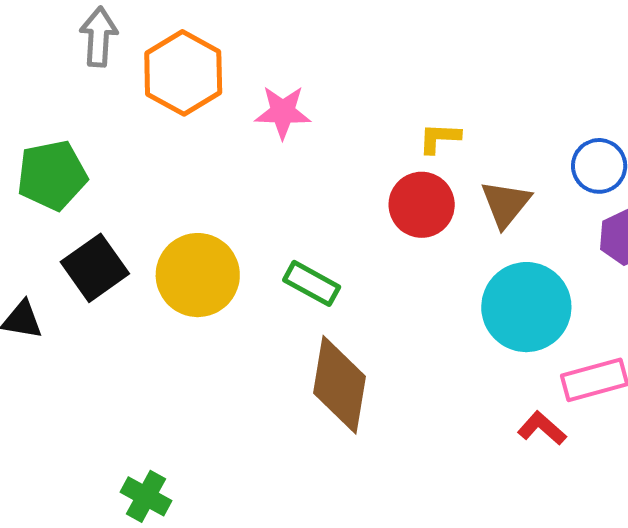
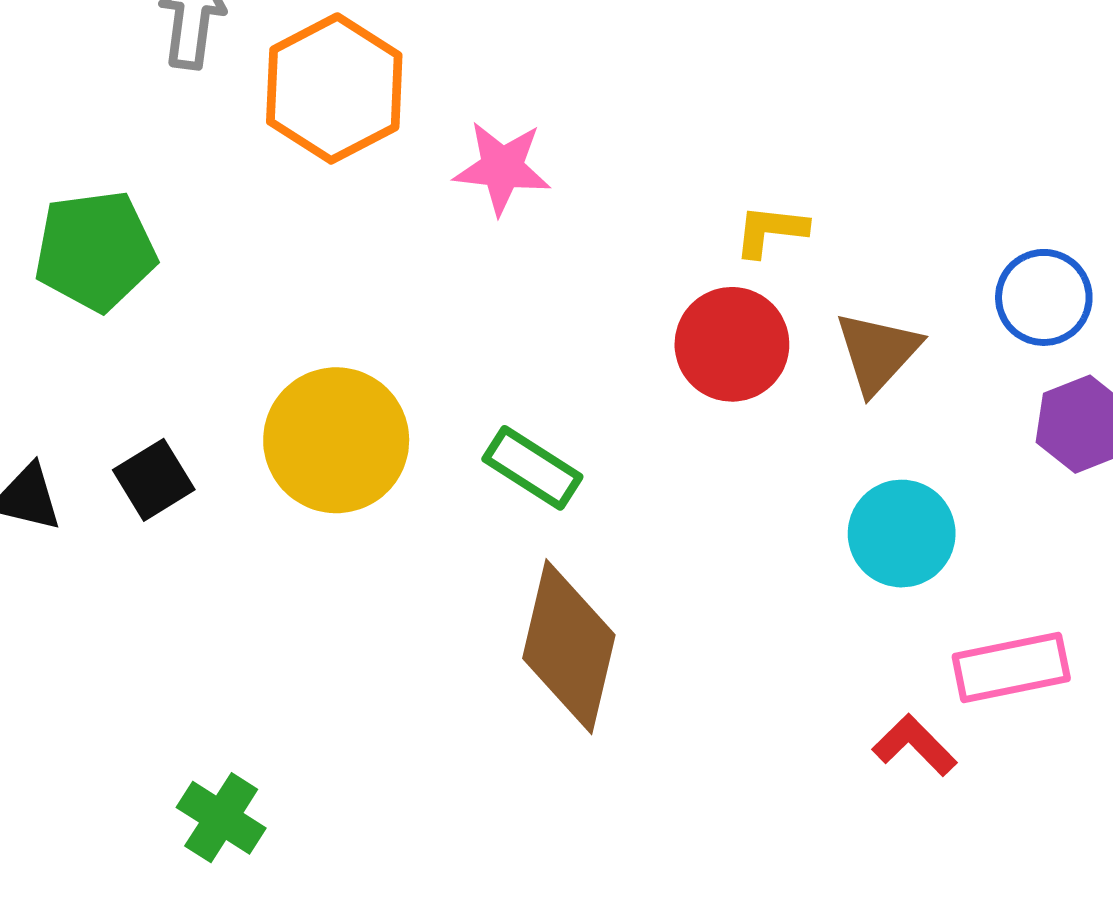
black square: (95, 268) -> (154, 480), moved, size x0.7
cyan circle: (526, 307) -> (902, 534), size x0.7

